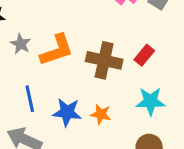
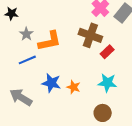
brown cross: (104, 60) -> (90, 35), moved
blue line: (30, 99) -> (27, 60), moved, turned 72

